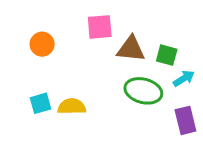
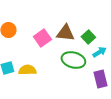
pink square: (100, 27) -> (42, 38), moved, turned -30
green square: (167, 55) -> (88, 37), turned 32

